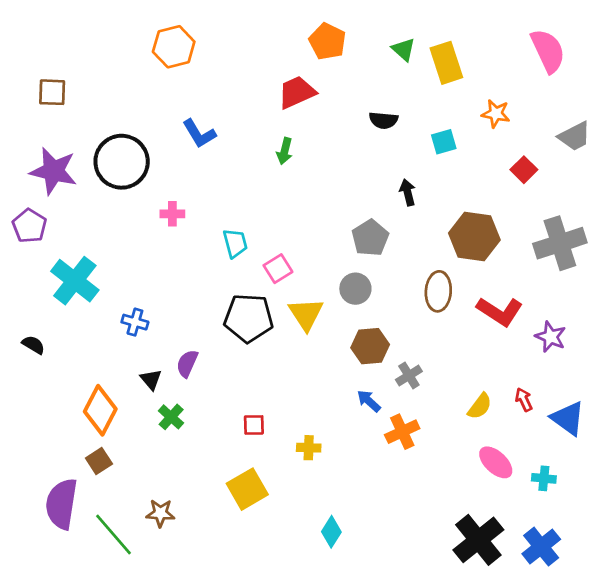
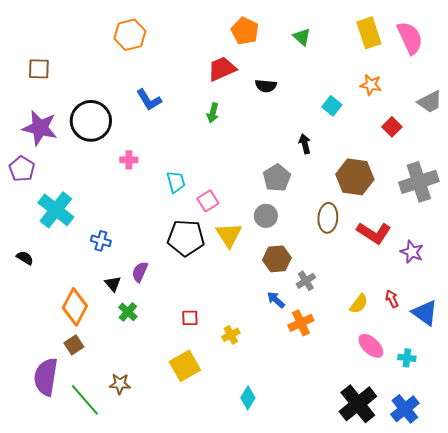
yellow rectangle: (446, 63) -> (369, 33), moved
black semicircle: (384, 120) -> (266, 86), moved
cyan square: (444, 142) -> (332, 106), turned -36
yellow cross: (309, 448) -> (231, 335), turned -30

